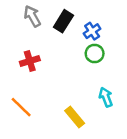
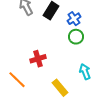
red cross: (30, 61) -> (38, 59), moved

